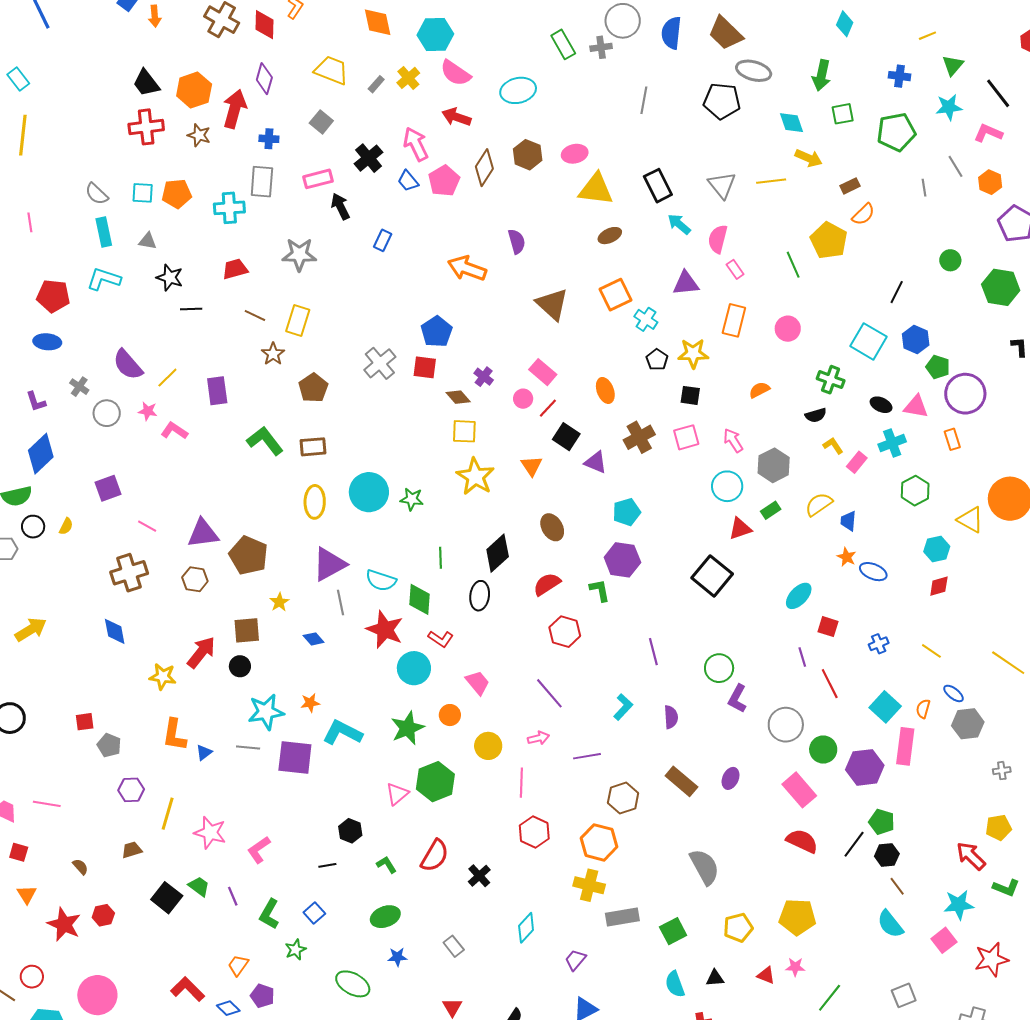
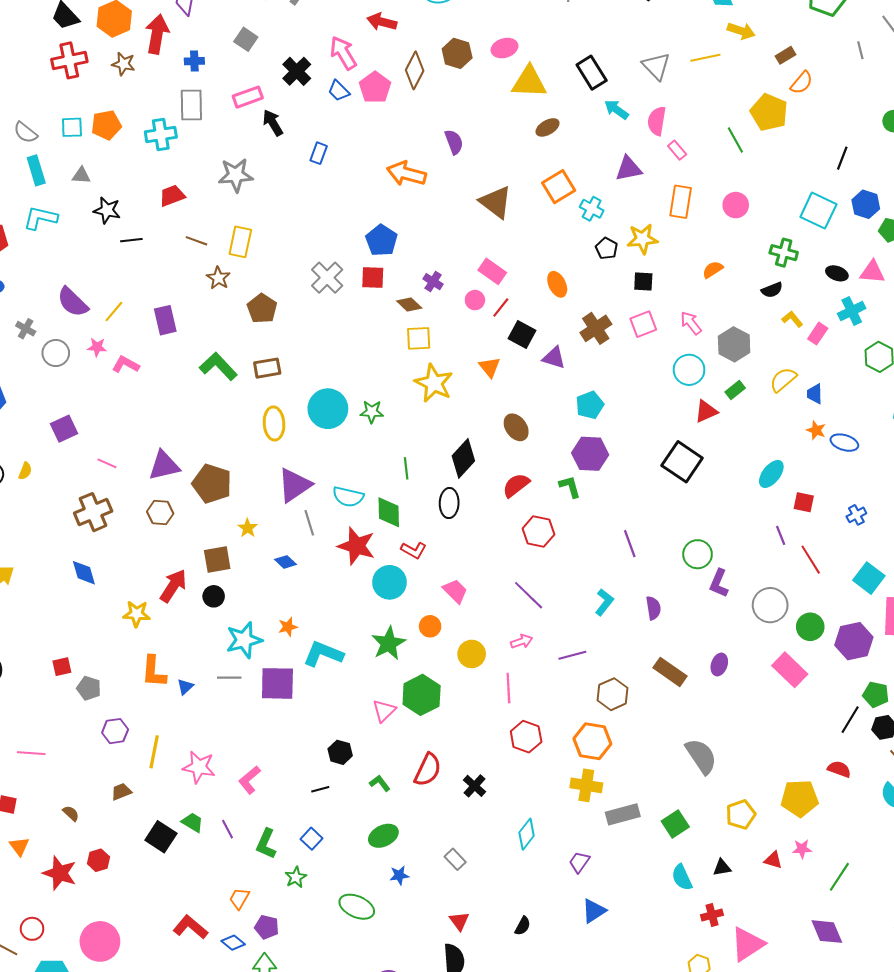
red semicircle: (802, 841) -> (839, 769), moved, size x0.7

